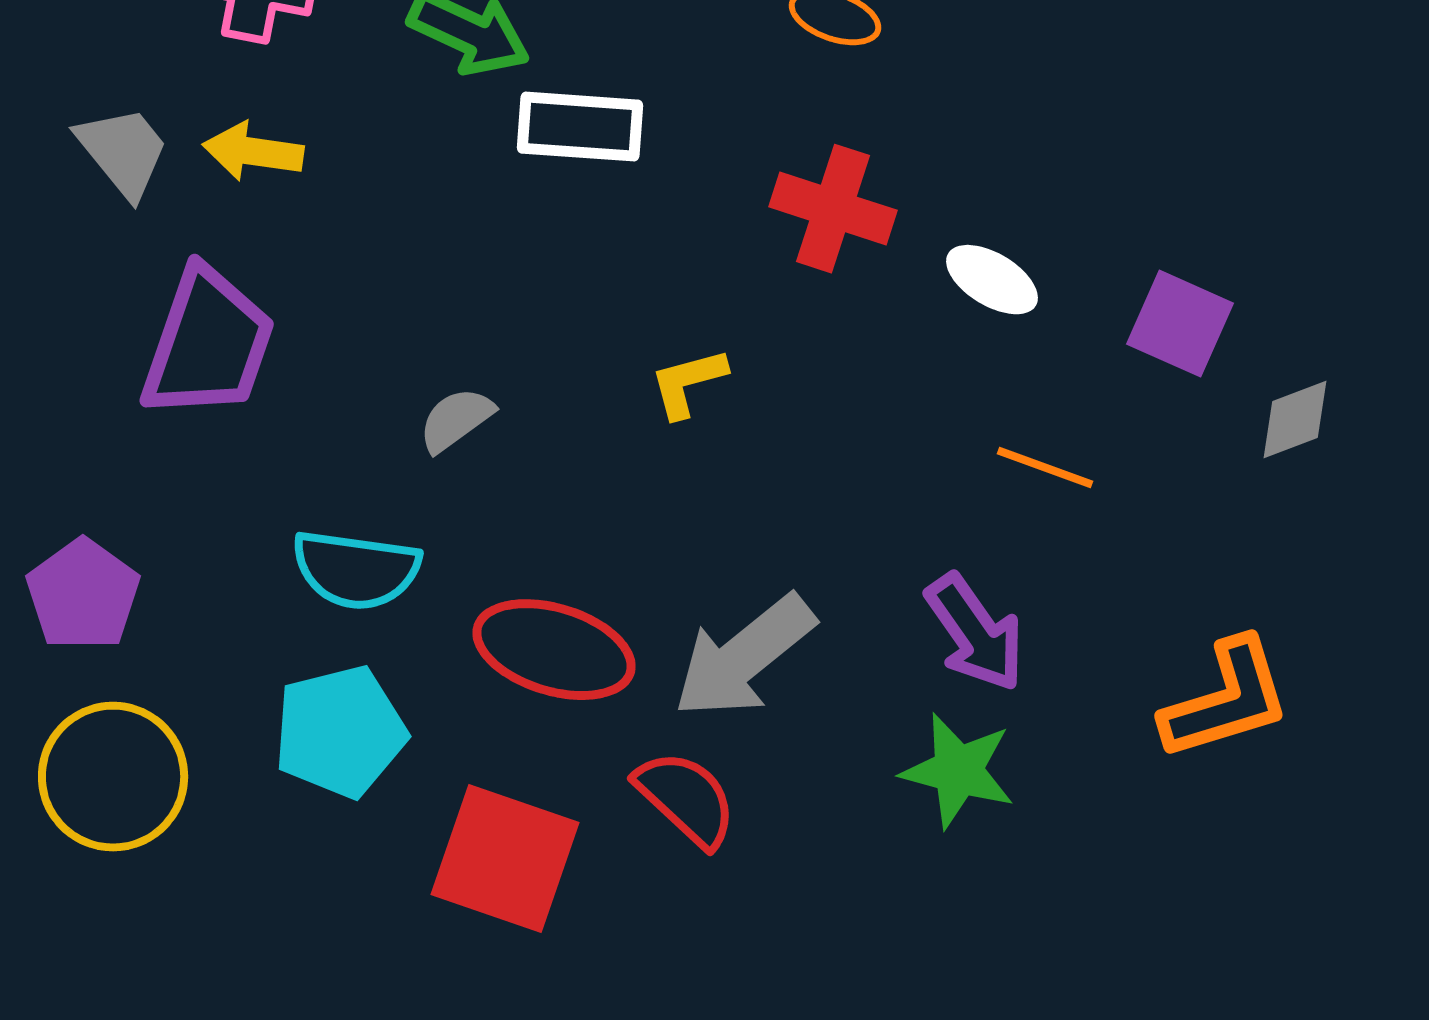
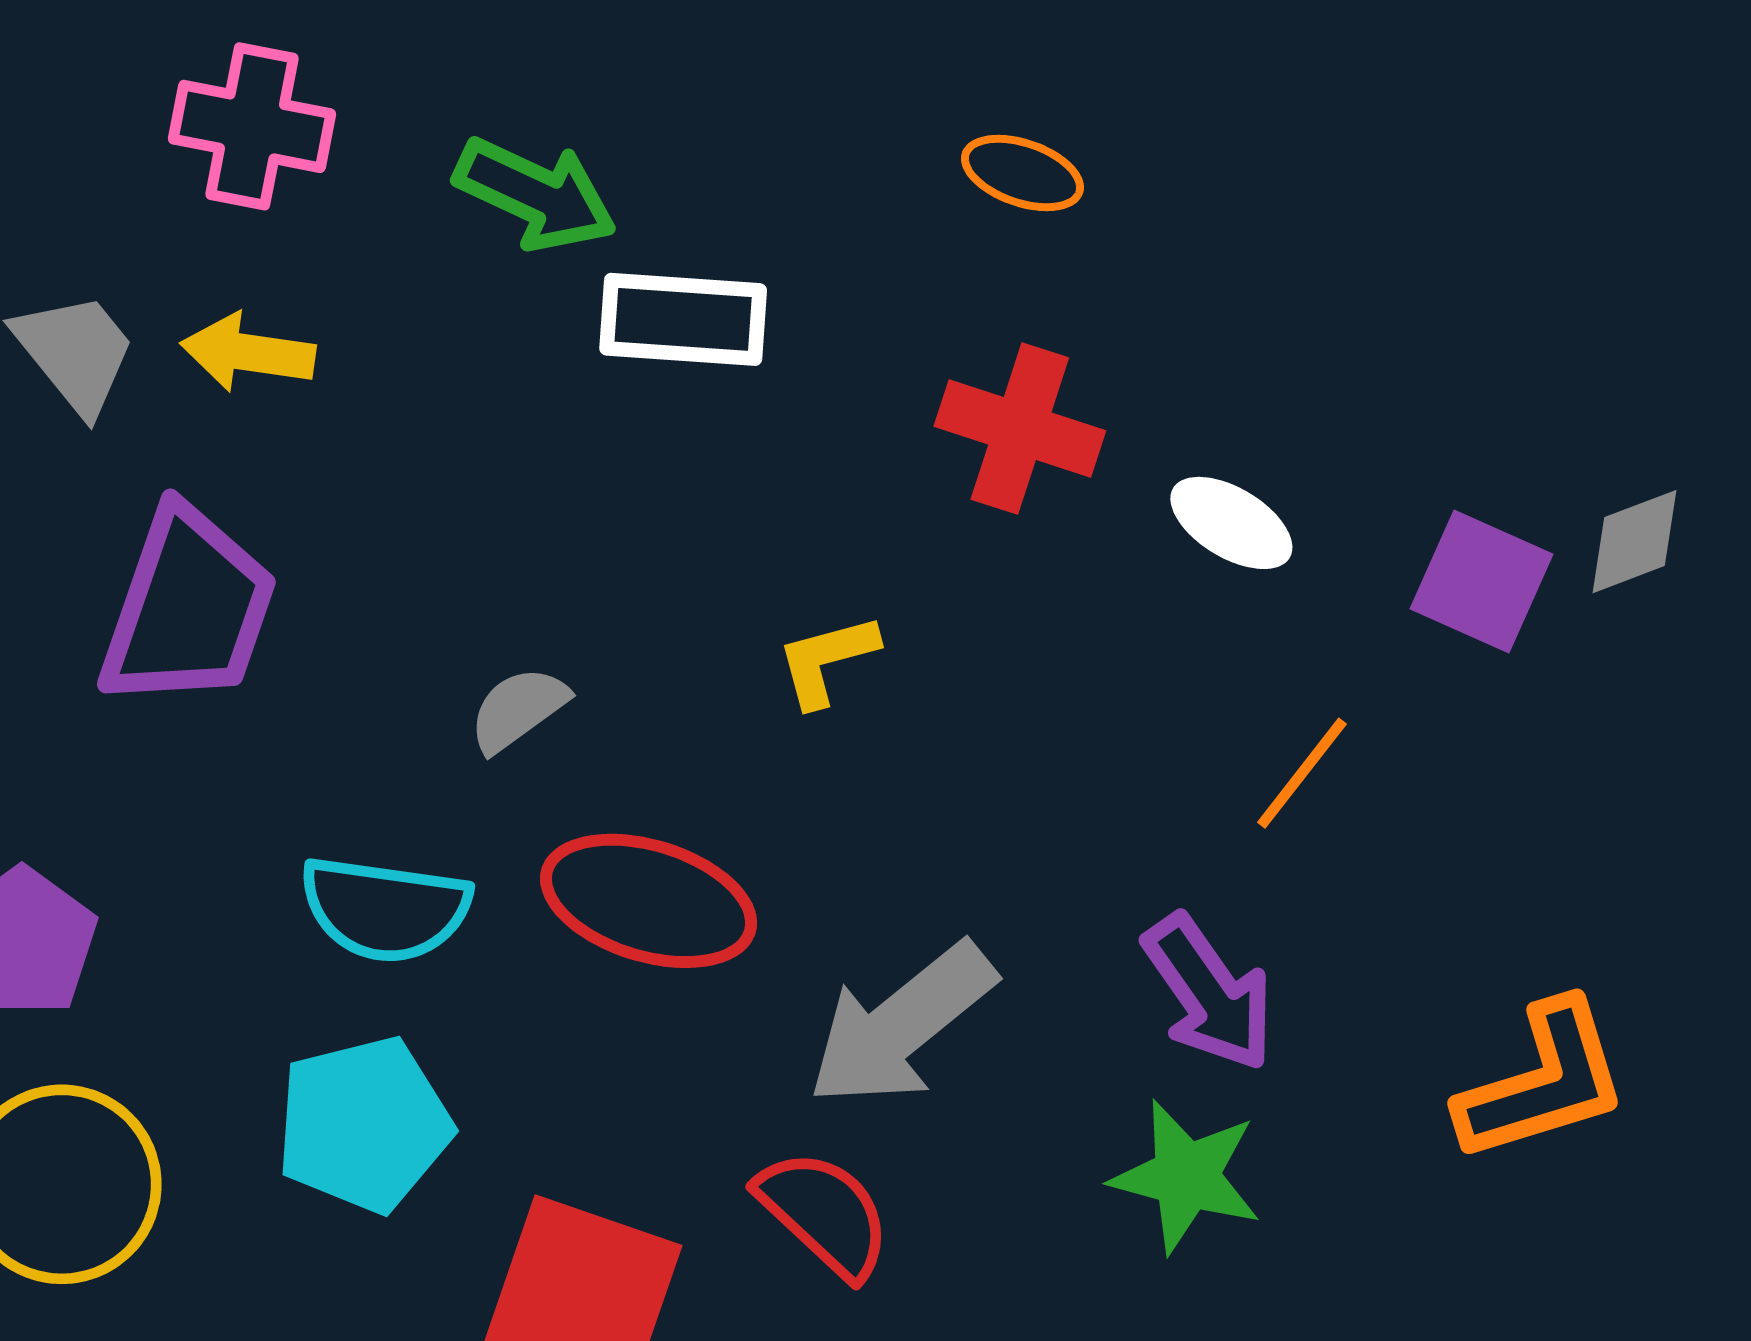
gray diamond: (1295, 420) -> (1635, 542), moved
orange line: (1045, 468) -> (1302, 773), turned -72
red ellipse: (554, 650) -> (649, 901), moved

